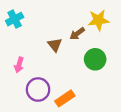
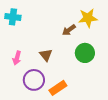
cyan cross: (15, 19) -> (13, 17), turned 35
brown triangle: (55, 45) -> (46, 55), moved

